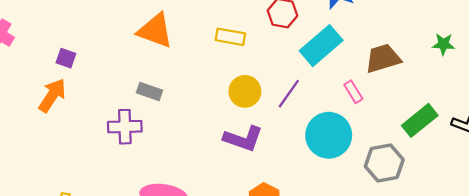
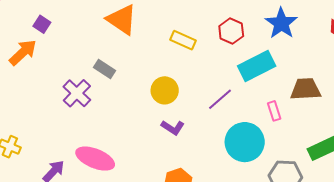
yellow circle: (245, 91) -> (165, 90), moved
purple cross: (125, 127) -> (77, 93), turned 32
purple L-shape: (243, 139) -> (173, 127), size x0.7

